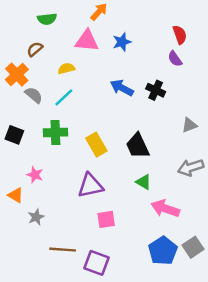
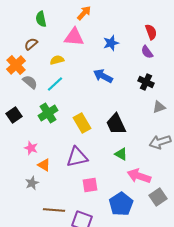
green semicircle: (47, 19) -> (41, 19), turned 84
blue star: (122, 42) -> (111, 43), moved
black cross: (156, 90) -> (146, 82), moved
green cross: (55, 132) -> (48, 113), turned -30
black square: (14, 135) -> (14, 115), turned 35
orange triangle: (16, 195) -> (44, 165), moved
gray square: (193, 247) -> (158, 197), moved
blue pentagon: (163, 251) -> (121, 204), moved

